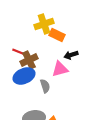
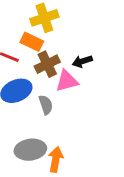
orange rectangle: (57, 35) -> (32, 42), moved
brown cross: (29, 60) -> (47, 64), moved

